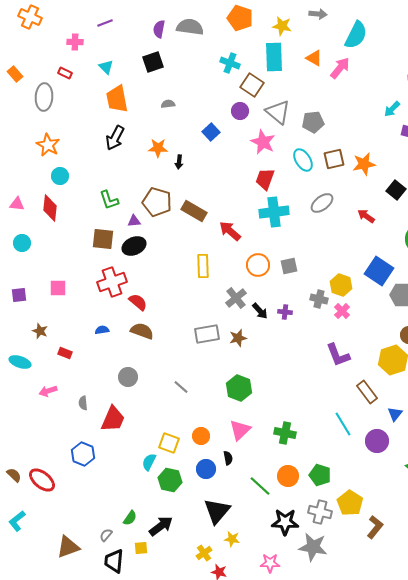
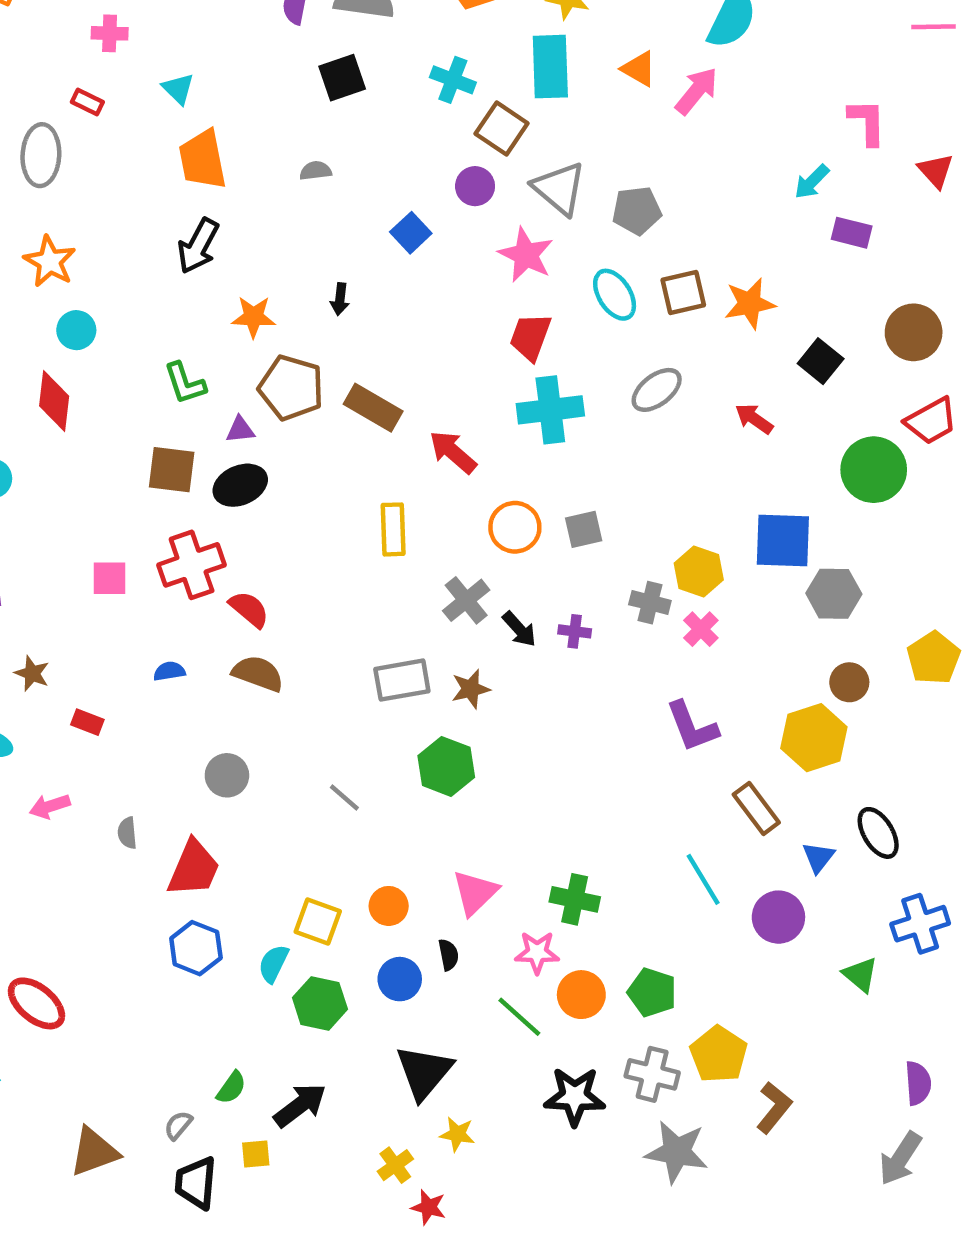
black square: (153, 62) -> (342, 78), moved
orange star: (158, 148) -> (254, 317), moved
blue square: (379, 271) -> (783, 541), turned -32
pink square: (58, 288) -> (110, 578), moved
green hexagon: (239, 388) -> (446, 766), moved
blue hexagon: (83, 454) -> (196, 948), moved
gray star: (313, 547) -> (677, 1152), moved
pink star: (270, 563) -> (537, 953), moved

